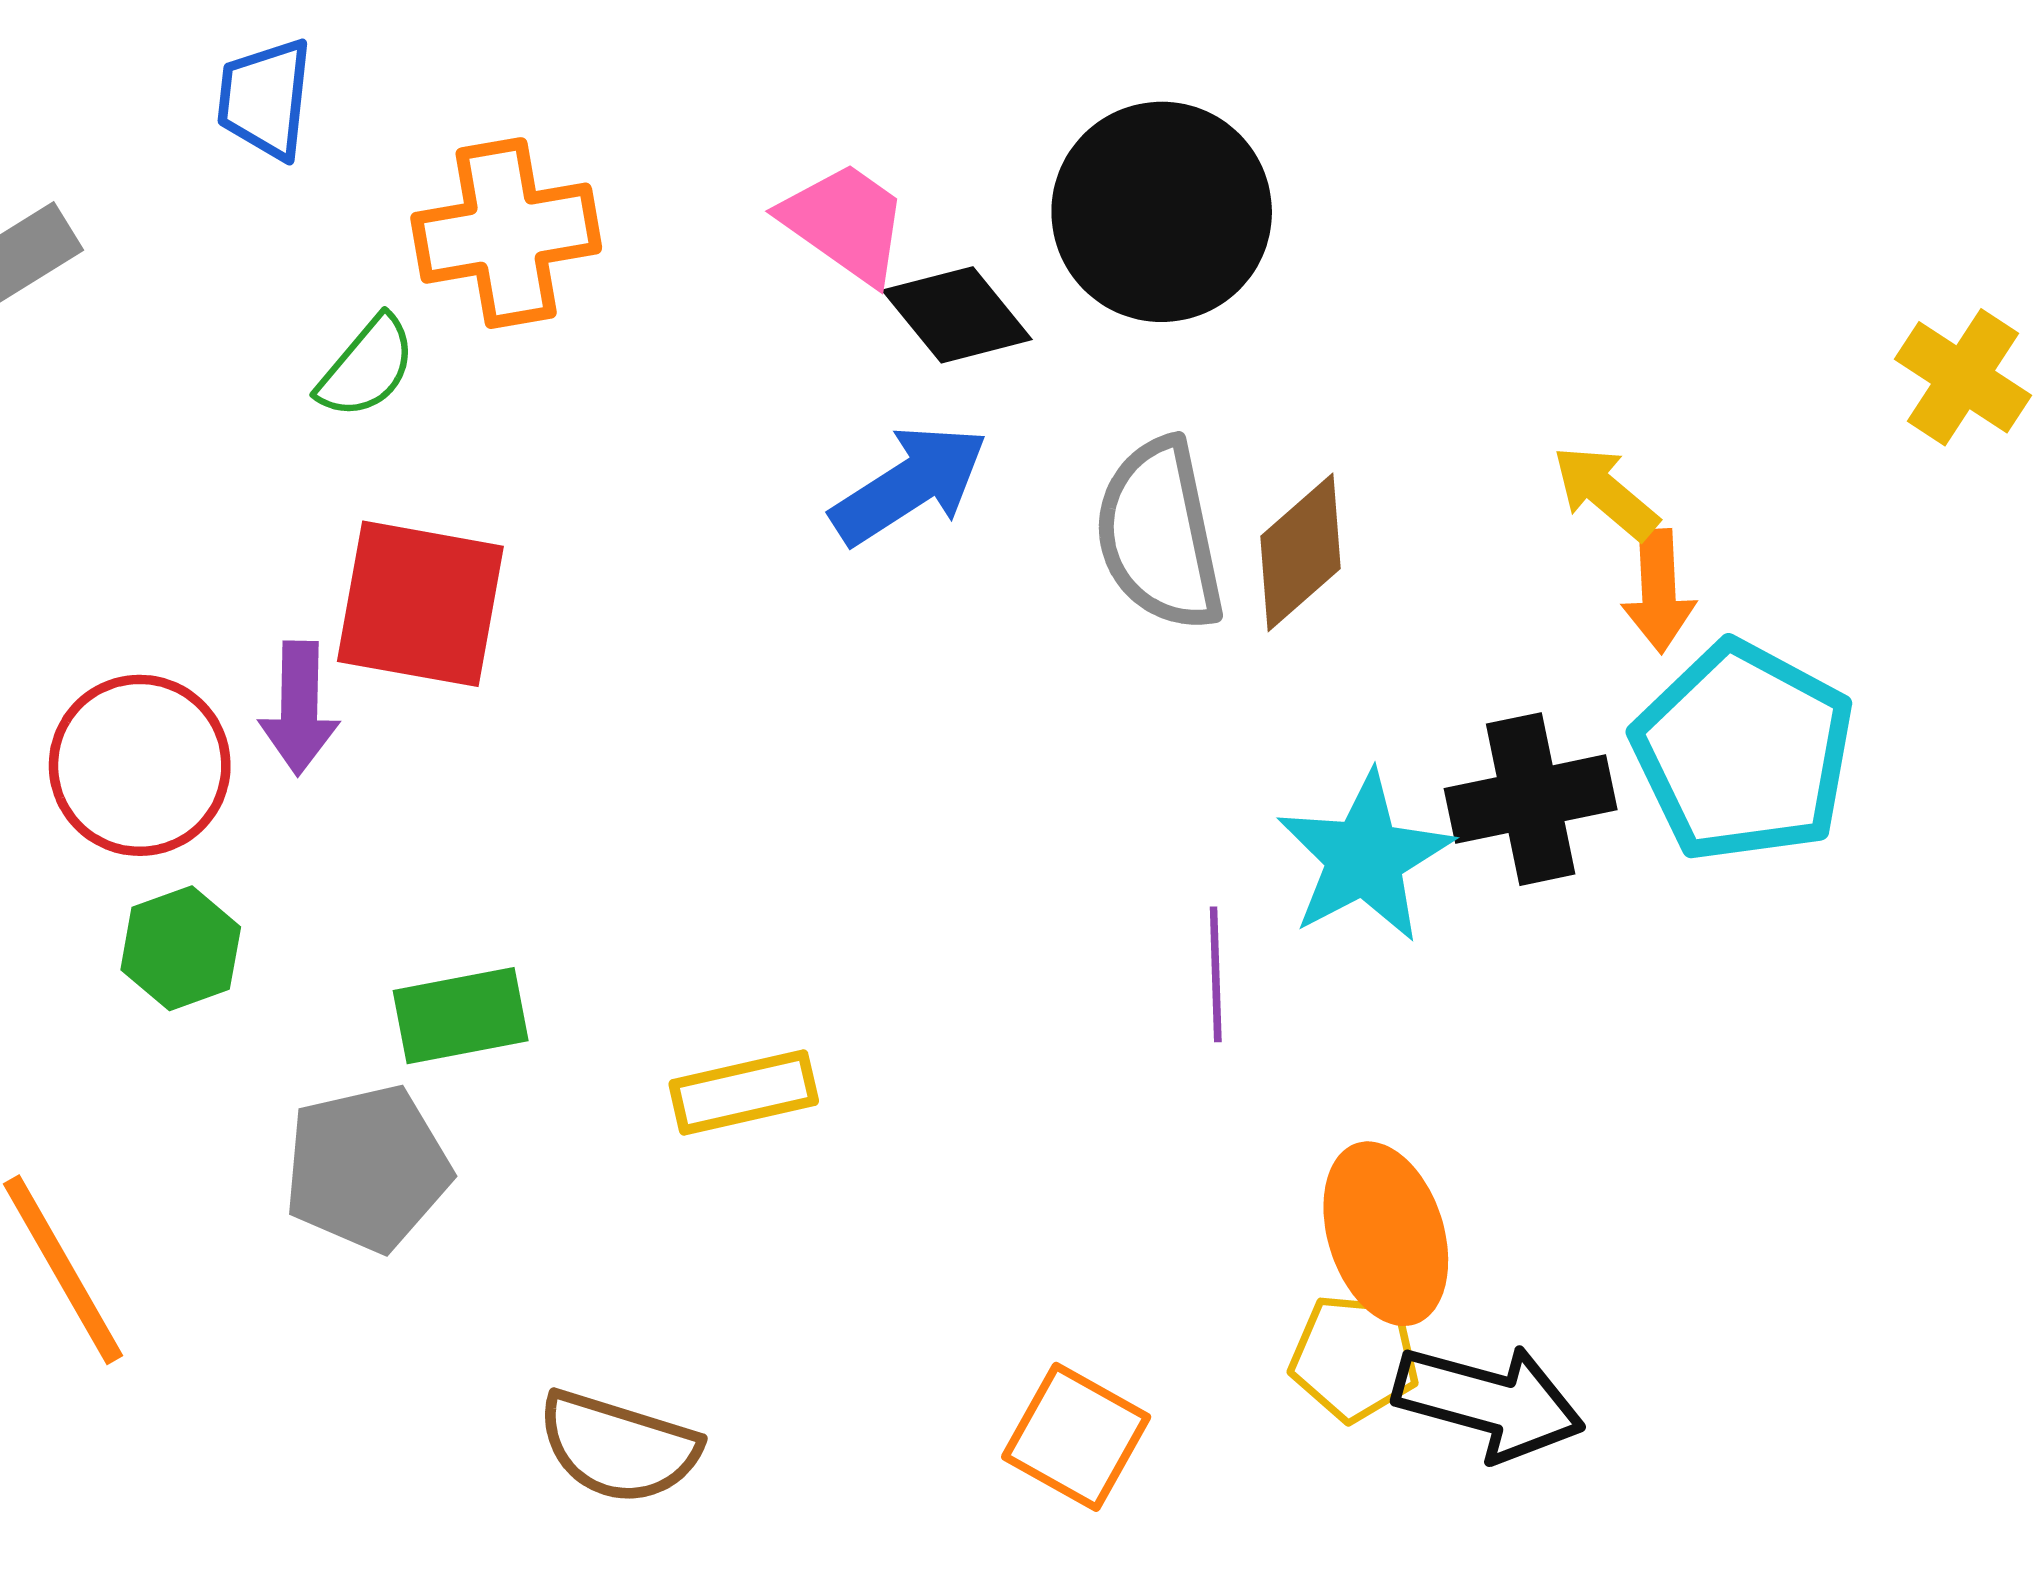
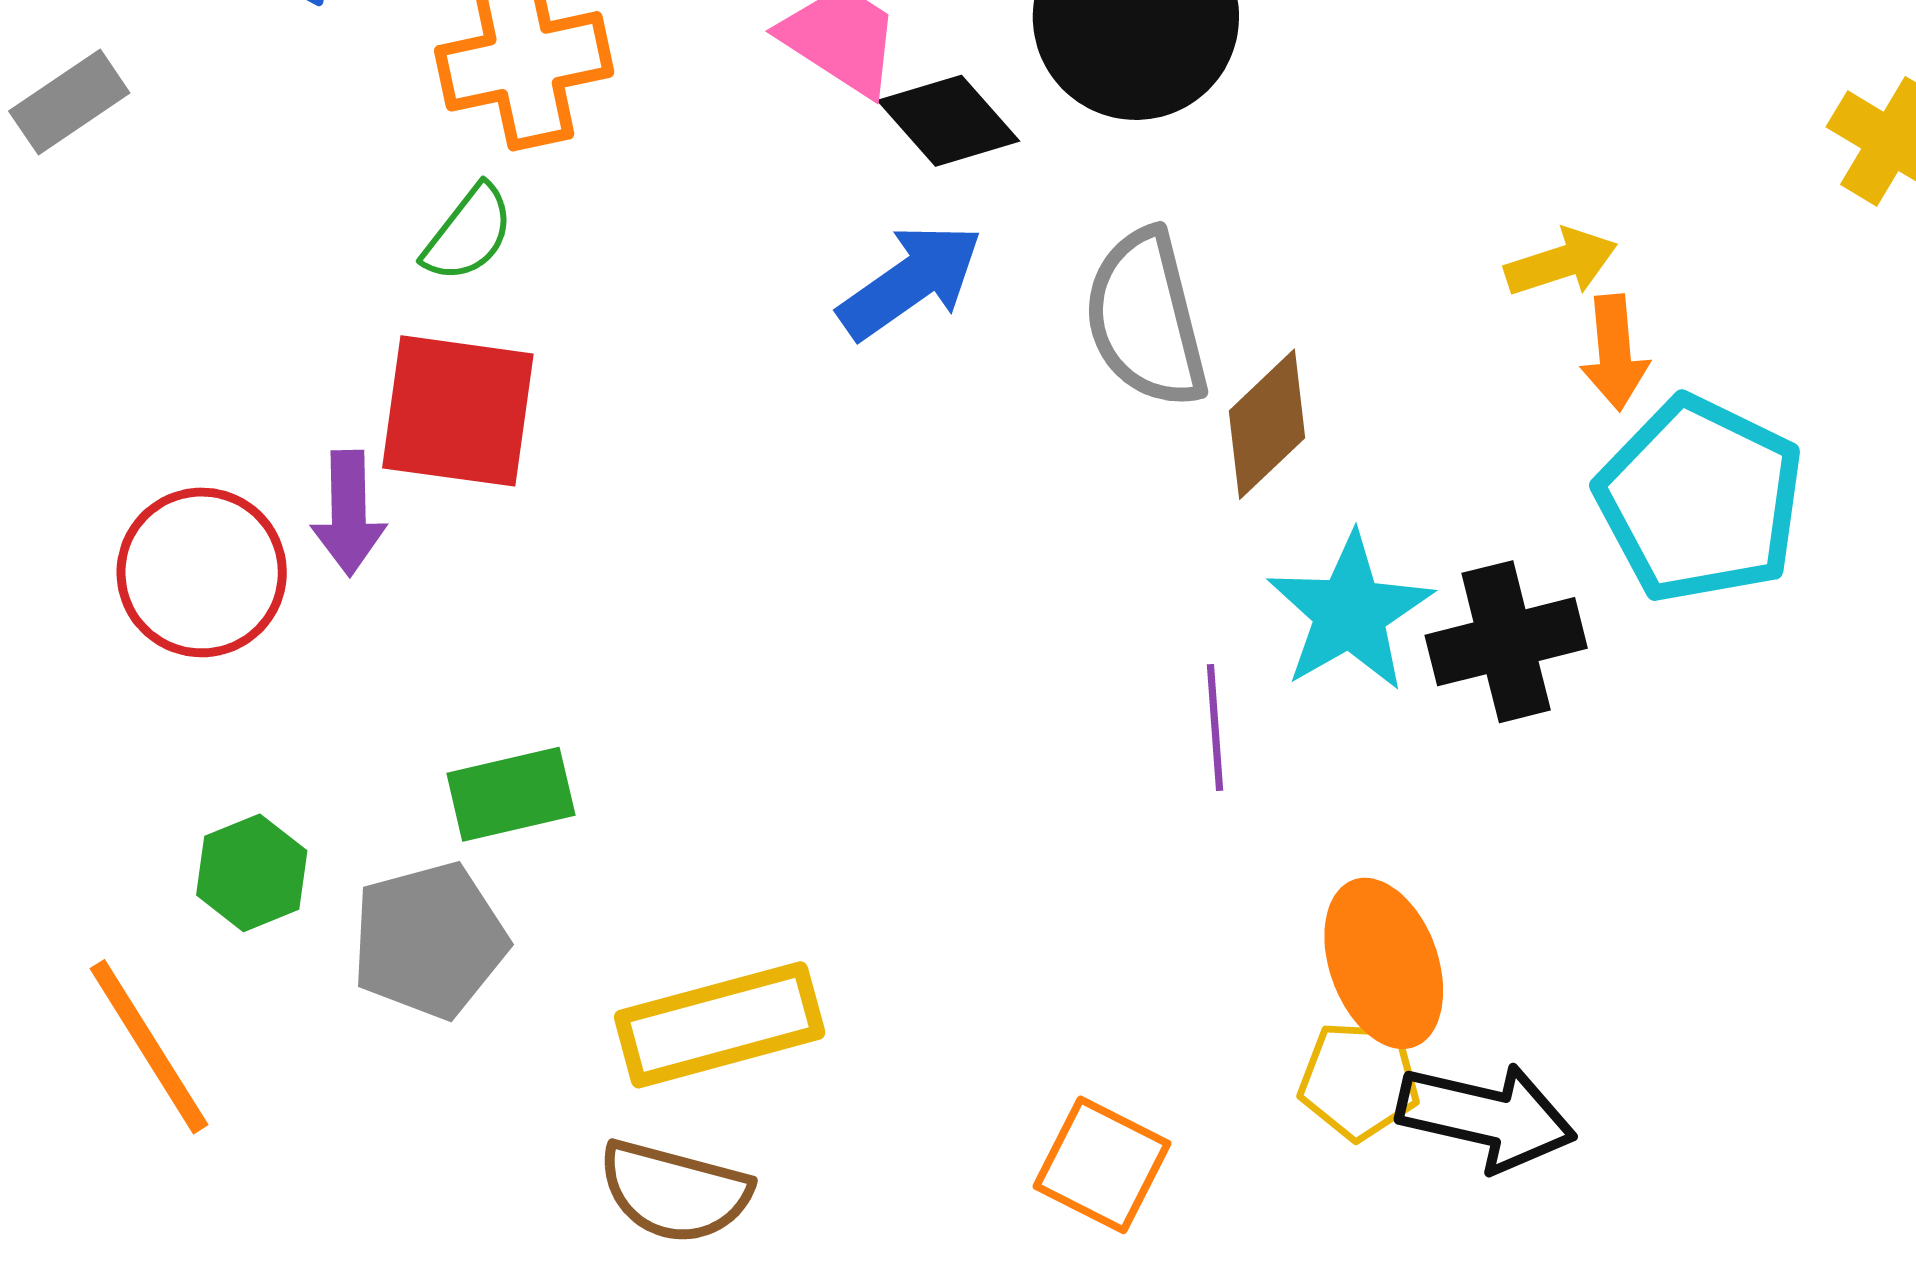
green semicircle: (367, 367) -> (468, 233), moved
yellow arrow: (1605, 492) -> (1561, 262), turned 124
brown diamond: (1301, 552) -> (1267, 424), moved
black cross: (1531, 799) -> (1506, 642), moved
green hexagon: (181, 948) -> (252, 873), moved
yellow rectangle: (744, 1093) -> (720, 1025), moved, size x1.5

